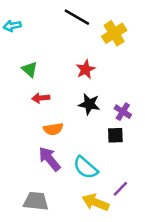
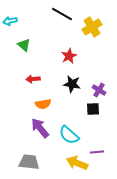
green triangle: (30, 69) -> (24, 45), moved
purple line: (120, 189) -> (97, 152), turned 40

